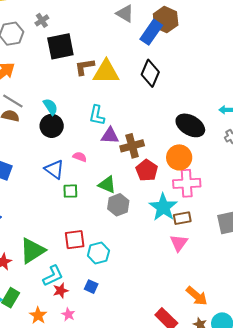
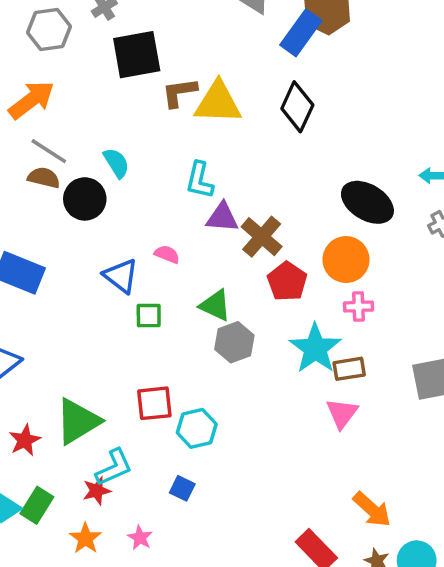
black circle: (52, 126) -> (85, 199), moved
brown cross: (132, 146) -> (262, 237), turned -35
pink cross: (187, 183) -> (358, 306), size x0.6
red star: (61, 291) -> (97, 491), moved

